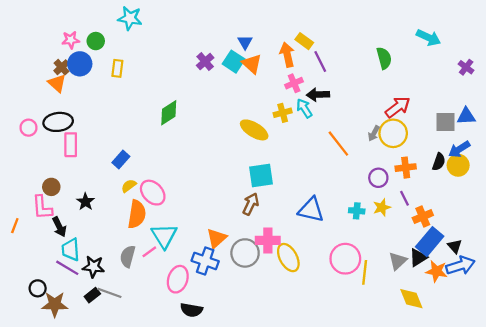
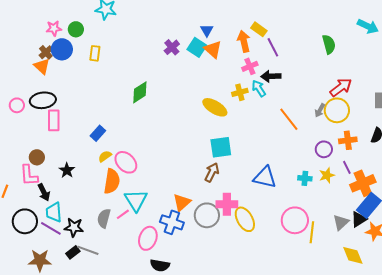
orange cross: (423, 217) -> (363, 183), size x1.4
black circle: (38, 288) -> (25, 221), moved, size x1.6

